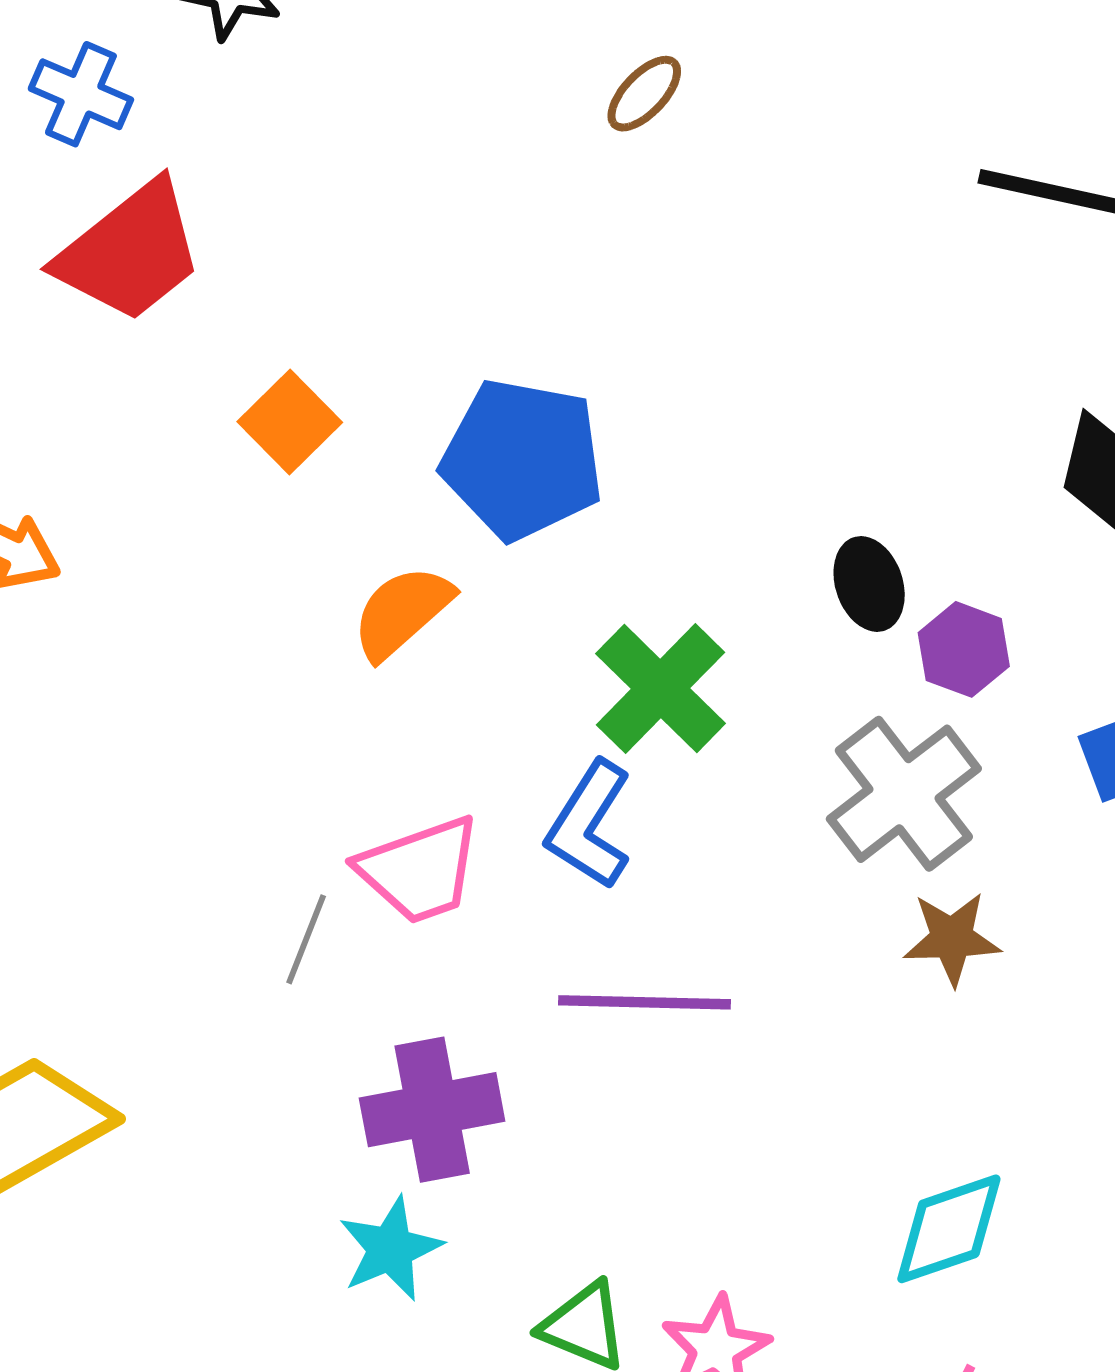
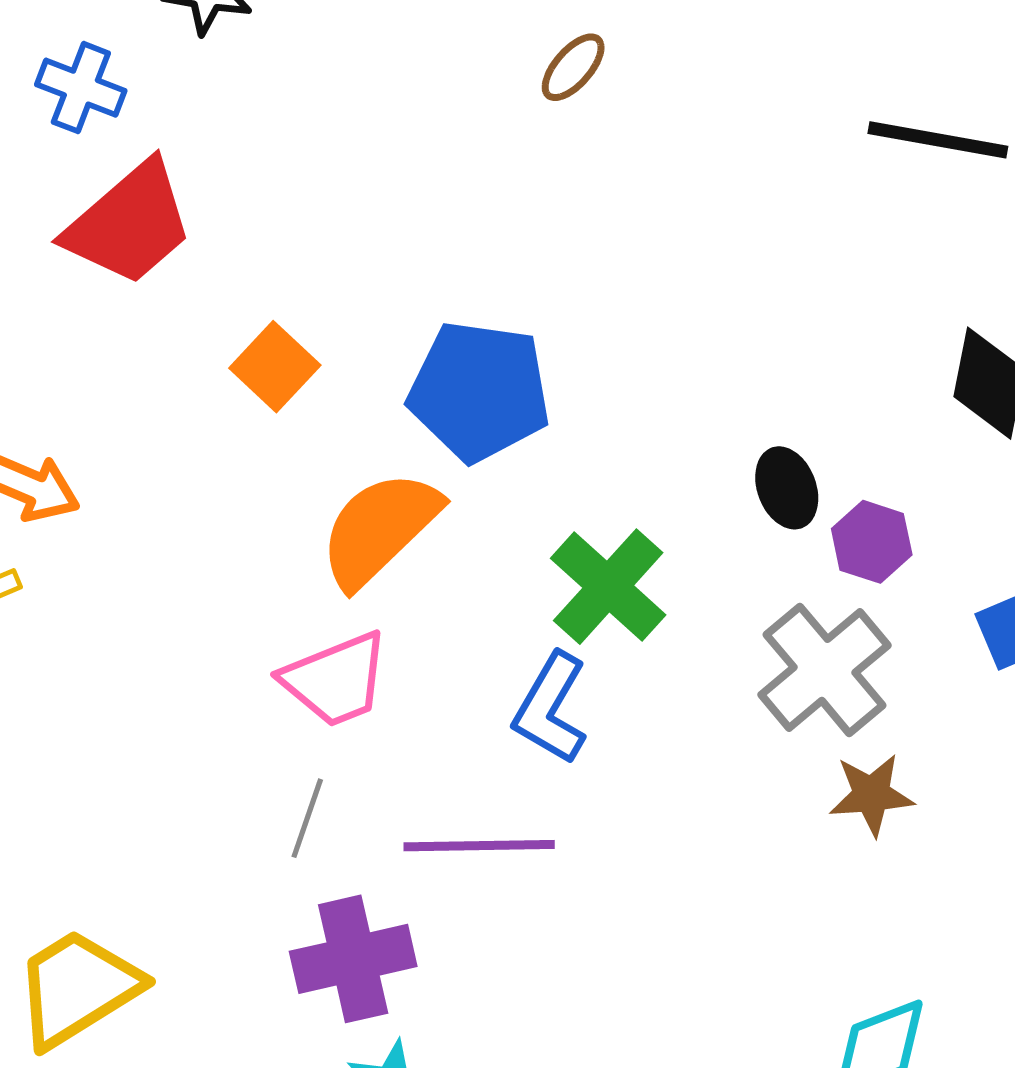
orange semicircle: (402, 612) -> (380, 529), size x1.4
pink trapezoid: (420, 870) -> (336, 680), moved
purple line: (645, 1002) -> (479, 846), moved
purple cross: (432, 1110) -> (353, 959), moved

